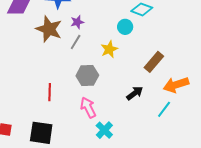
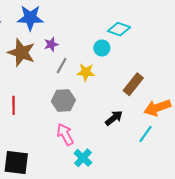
gray line: (76, 42) -> (62, 66), moved
yellow star: (109, 49) -> (86, 72), turned 30
red line: (50, 92) -> (14, 105), moved

